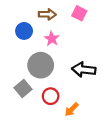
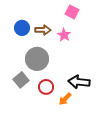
brown arrow: (47, 14) -> (43, 30), moved
pink star: (52, 39) -> (64, 35), moved
black arrow: (84, 70) -> (79, 82), moved

